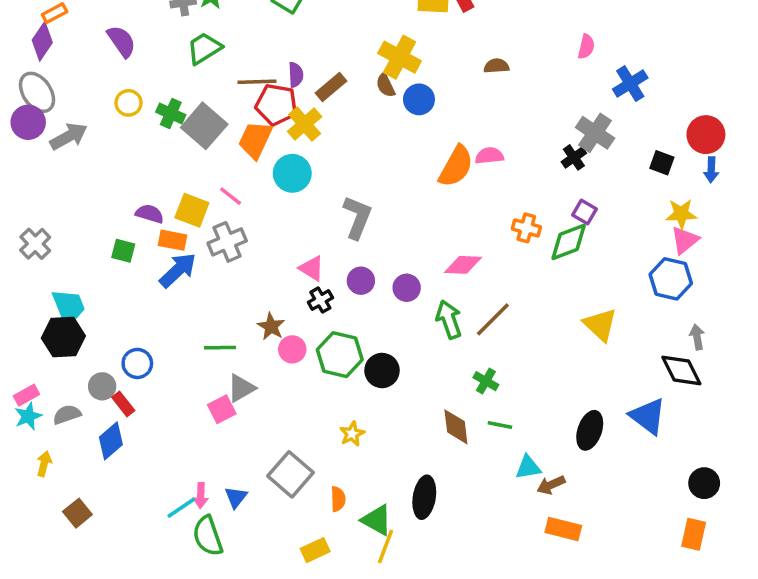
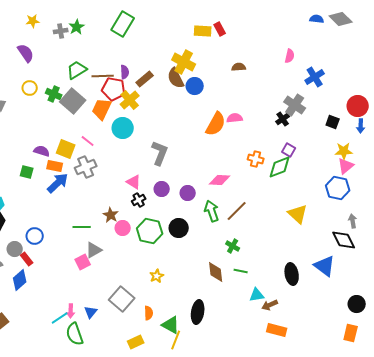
green trapezoid: (204, 48) -> (77, 70), moved
brown semicircle: (386, 85) -> (176, 78), size x1.5
black circle: (382, 370) -> (179, 228), moved
black ellipse: (590, 430) -> (292, 274), turned -30

